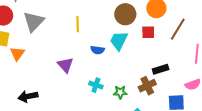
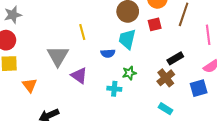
gray triangle: (34, 21) -> (58, 56), moved
orange triangle: (17, 54) -> (30, 85), moved
green star: (120, 92) -> (129, 73), moved

